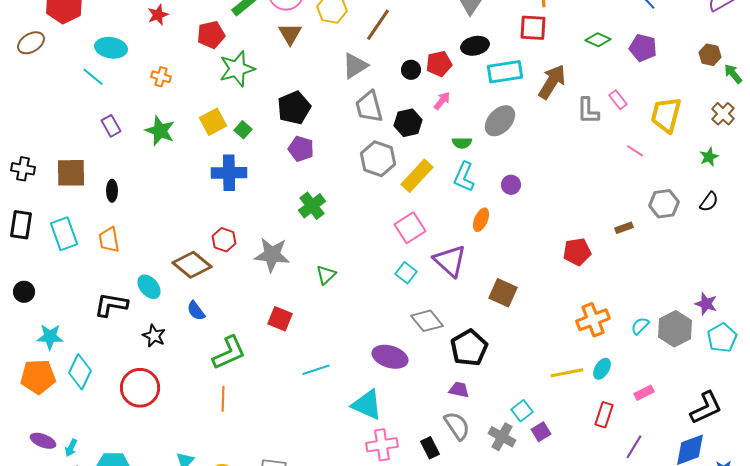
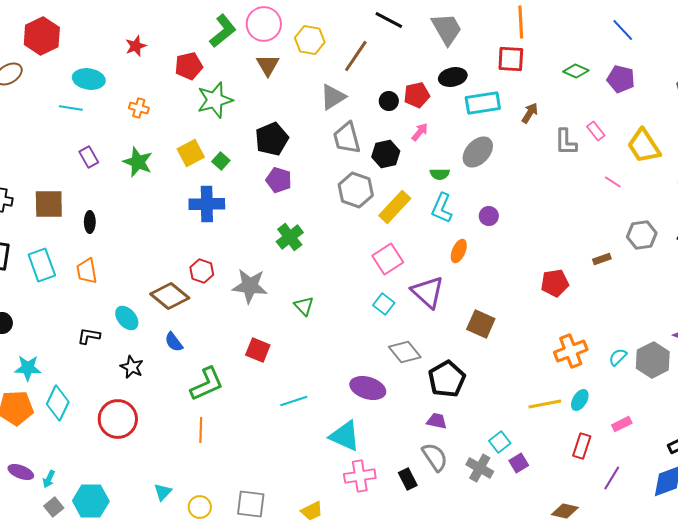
cyan line: (93, 77) -> (71, 108), turned -30
brown arrow: (552, 82) -> (530, 113), size x0.6
yellow trapezoid: (666, 115) -> (644, 146), turned -48
green triangle: (326, 275) -> (304, 306), turned -30
black L-shape: (111, 305) -> (89, 336), size x0.7

